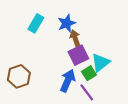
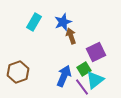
purple square: (78, 55) -> (96, 52), moved
cyan triangle: (101, 63) -> (95, 80), moved

